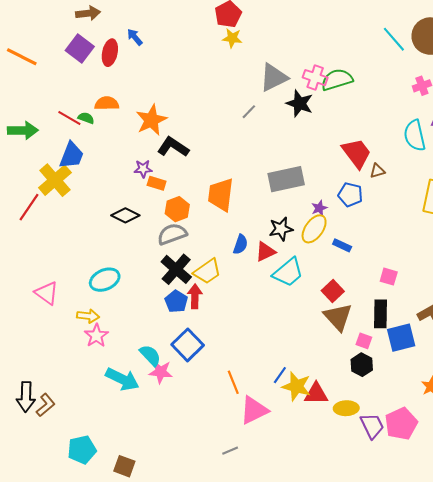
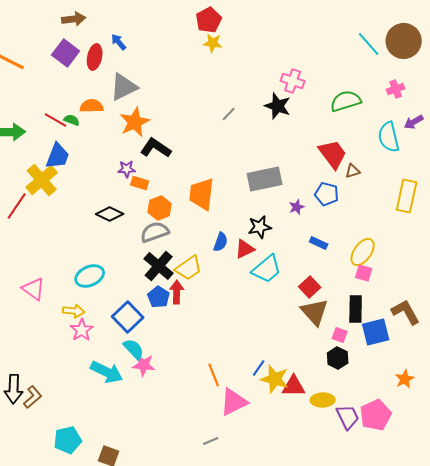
gray triangle: (274, 78) -> (124, 87), moved
green semicircle: (337, 80) -> (346, 101), moved
yellow ellipse: (314, 229) -> (363, 252), moved
blue square: (188, 345) -> (128, 317), moved

